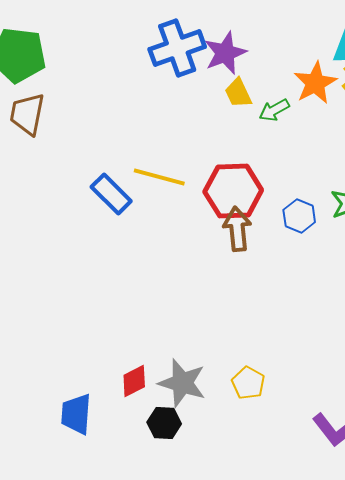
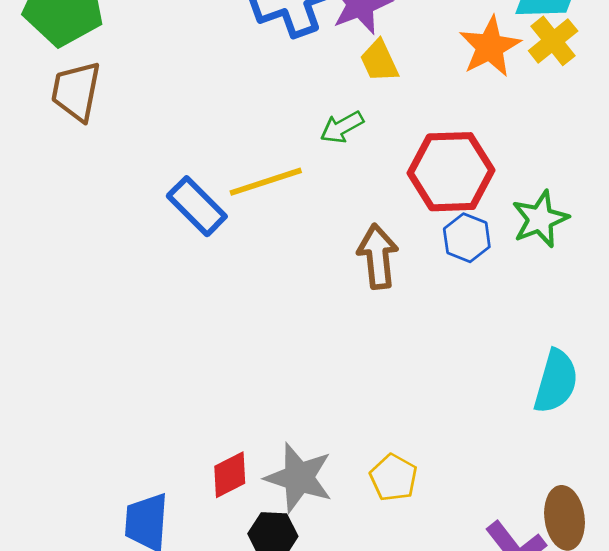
green arrow: (274, 110) -> (342, 127), moved
yellow line: (159, 177) -> (266, 182), turned -33
red hexagon: (233, 191) -> (451, 172), moved

